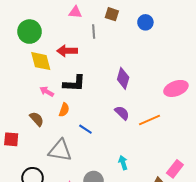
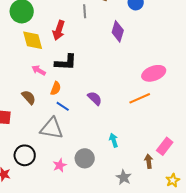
red arrow: (67, 51) -> (59, 30), turned -72
purple diamond: (123, 78) -> (118, 31), moved
pink ellipse: (176, 88) -> (154, 73), moved
purple semicircle: (122, 113) -> (95, 98), moved
blue line: (85, 129) -> (63, 106), moved

